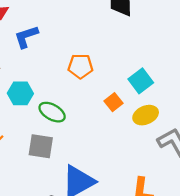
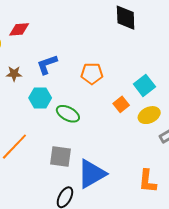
blue L-shape: (26, 37) -> (47, 64), moved
gray square: (41, 146) -> (61, 156), moved

